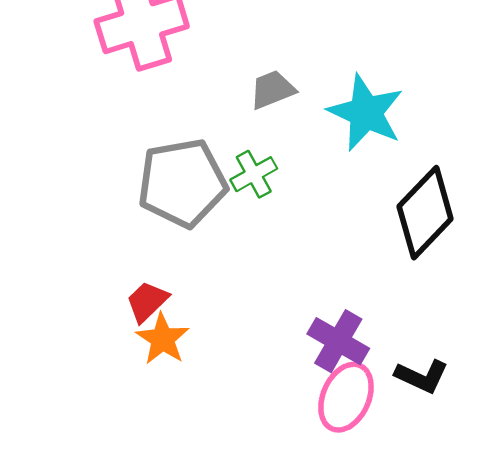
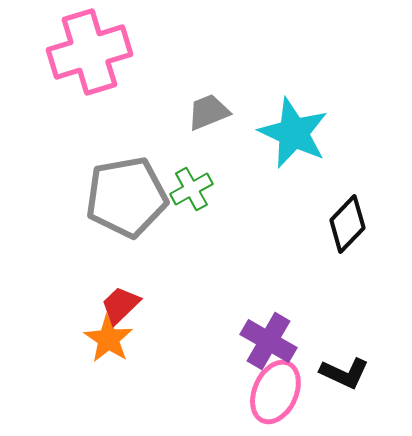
black diamond: (425, 213) -> (347, 224), size x0.7
red trapezoid: (147, 302) -> (120, 305), moved

